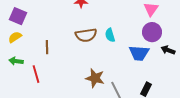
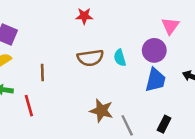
purple circle: (152, 32) -> (154, 50), moved
blue trapezoid: (139, 53) -> (155, 80), turned -80

